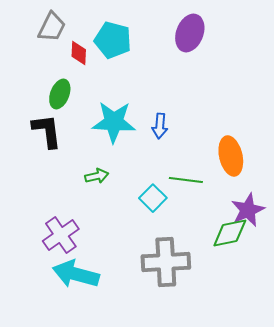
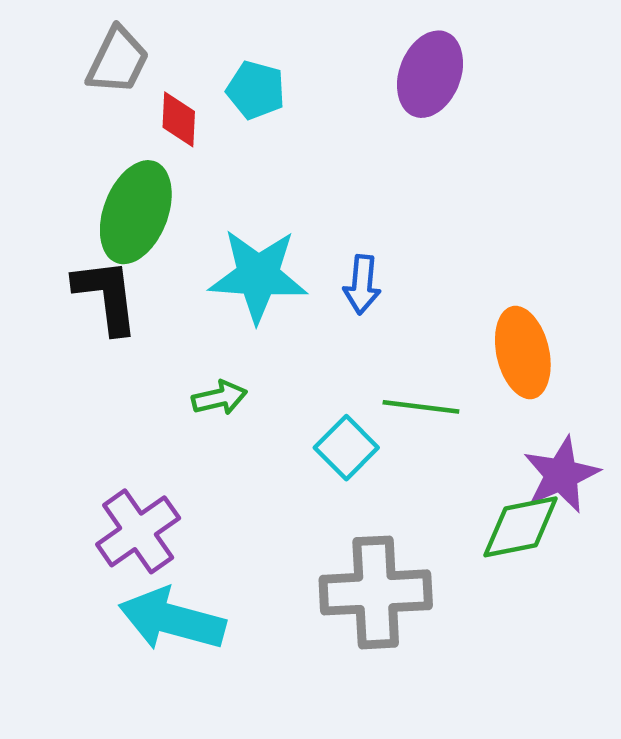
cyan pentagon: (113, 40) -> (256, 90), size x0.7
green ellipse: (60, 94) -> (136, 212), size x1.5

